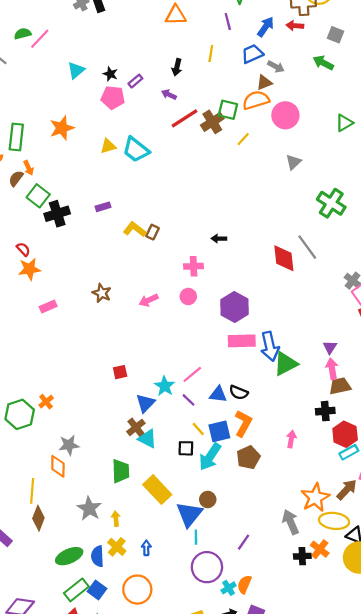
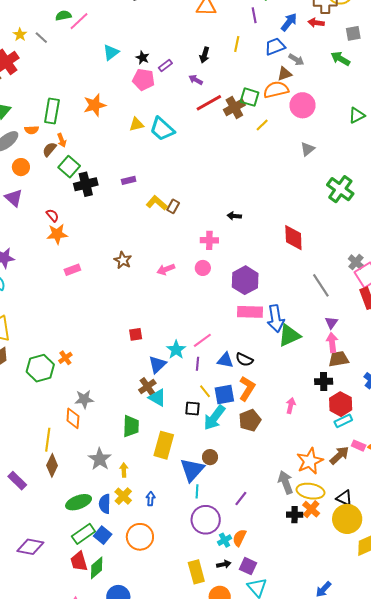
gray square: (335, 35) -> (353, 33), turned -35
gray line: (307, 247) -> (321, 285), moved
purple line: (188, 400) -> (198, 364), turned 48
yellow rectangle: (157, 490) -> (164, 445), turned 56
yellow ellipse: (334, 521) -> (311, 491), moved

